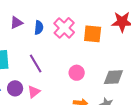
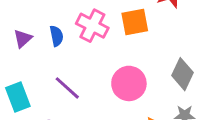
pink circle: (77, 73) -> (129, 83), size x1.5
gray diamond: (113, 77) -> (183, 74), turned -45

